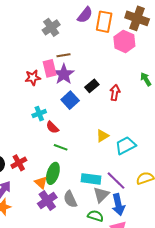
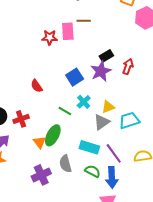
purple star: (64, 74) -> (101, 71), moved
blue square: (70, 100) -> (75, 77), moved
cyan cross: (39, 114) -> (84, 102), moved, turned -32
red semicircle: (52, 127) -> (37, 86), moved
gray triangle: (101, 195) -> (102, 122), moved
purple cross: (47, 200) -> (41, 175), moved
green semicircle: (95, 216) -> (93, 171), moved

